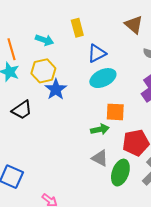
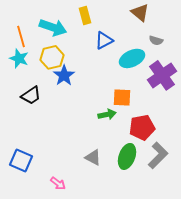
cyan arrow: (44, 40) -> (53, 27), size x1.5
cyan ellipse: (103, 78) -> (132, 58), moved
gray triangle: (100, 158) -> (93, 157), moved

